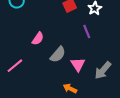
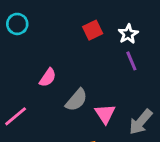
purple line: (87, 31) -> (131, 61), moved

